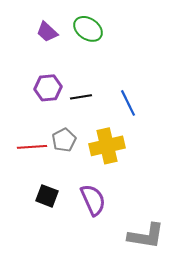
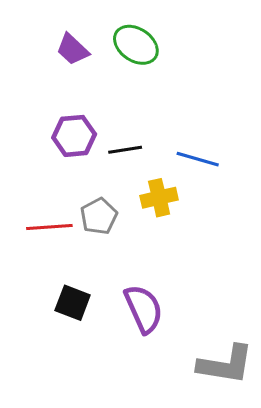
blue line: (128, 103) -> (198, 159), turned -48
yellow cross: (107, 146) -> (159, 198), moved, size x0.7

